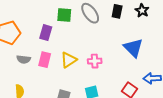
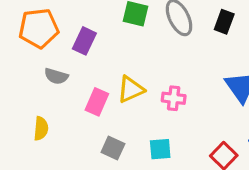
purple rectangle: (46, 33) -> (84, 41), moved
pink rectangle: (45, 60) -> (97, 102), moved

